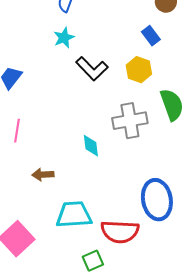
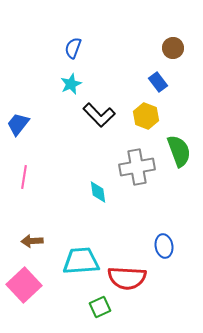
brown arrow: (43, 175) -> (32, 241), moved
blue ellipse: (157, 200) -> (164, 246), size x0.6

